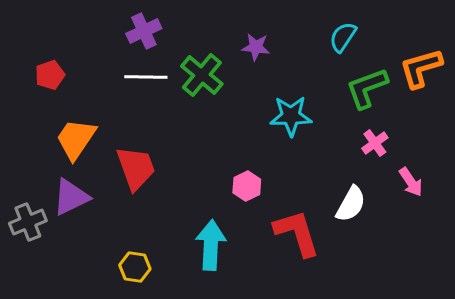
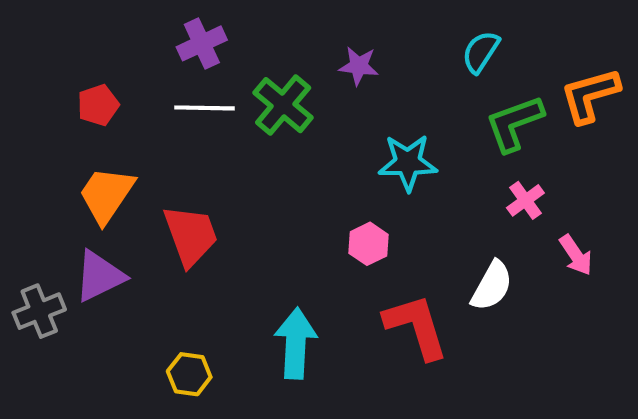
red pentagon: (50, 75) -> (98, 105), moved
pink hexagon: (247, 186) -> (369, 244), moved

